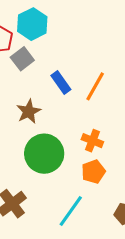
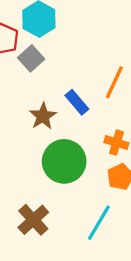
blue rectangle: (61, 82) -> (77, 102), moved

